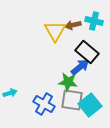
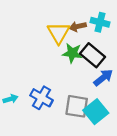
blue arrow: (80, 67) -> (103, 78), moved
green star: (68, 82) -> (72, 53), moved
blue cross: (44, 104) -> (41, 98), moved

